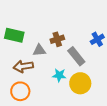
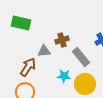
green rectangle: (14, 35) -> (21, 23), moved
brown arrow: (23, 66) -> (28, 67), turned 132

